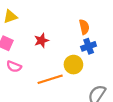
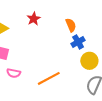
red star: (41, 40) -> (34, 19), moved
yellow circle: (73, 65) -> (89, 61), moved

